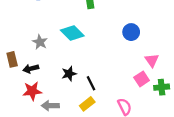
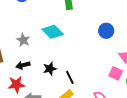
black arrow: (31, 69) -> (23, 65), moved
pink square: (142, 79) -> (116, 73), turned -32

